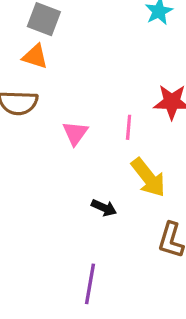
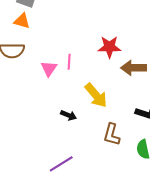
pink line: (129, 127) -> (69, 62), moved
purple line: (90, 284) -> (61, 164), turned 50

